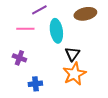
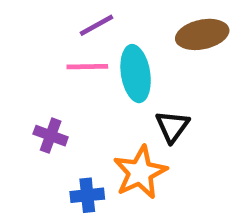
pink line: (25, 29) -> (87, 67), moved
orange star: (74, 74) -> (140, 172), moved

